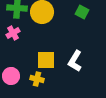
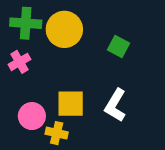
green square: (82, 12) -> (119, 46), moved
pink circle: (11, 76) -> (32, 116), moved

